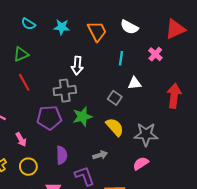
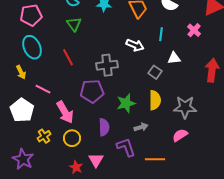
green triangle: (21, 54) -> (74, 24), moved, turned -42
white arrow: (77, 66) -> (135, 45), moved, turned -72
green star: (82, 117) -> (126, 103), moved
yellow semicircle: (115, 127) -> (155, 100), turned 42
pink arrow: (21, 139) -> (65, 112), size x1.6

